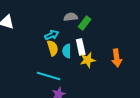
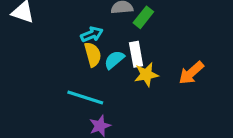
cyan semicircle: (67, 51) -> (114, 60), turned 48
orange arrow: (117, 58) -> (191, 73), turned 54

